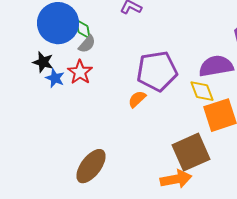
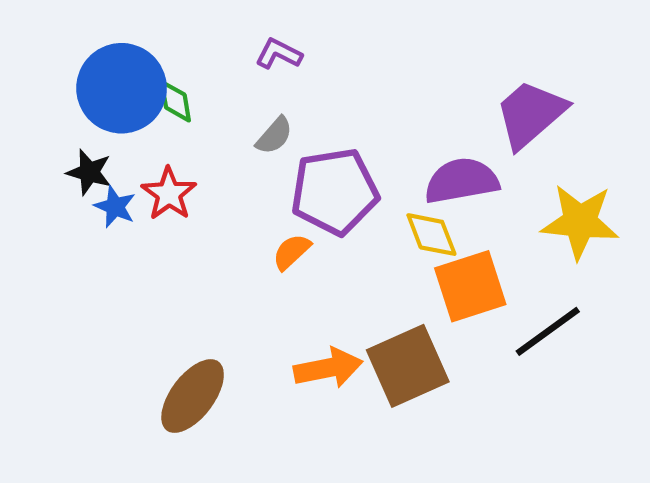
gray semicircle: (87, 44) -> (274, 136), moved
orange arrow: (176, 179) -> (328, 368), moved

